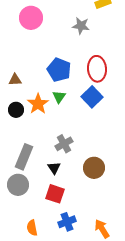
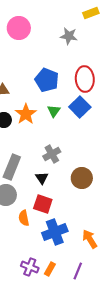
green triangle: (59, 97) -> (54, 111), moved
blue cross: (67, 222) -> (55, 232), size x1.4
orange semicircle: (32, 228) -> (24, 218), moved

